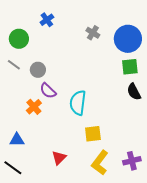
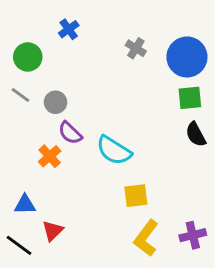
cyan semicircle: (78, 103) -> (114, 150), turned -65
red triangle: (59, 158) -> (53, 231), moved

